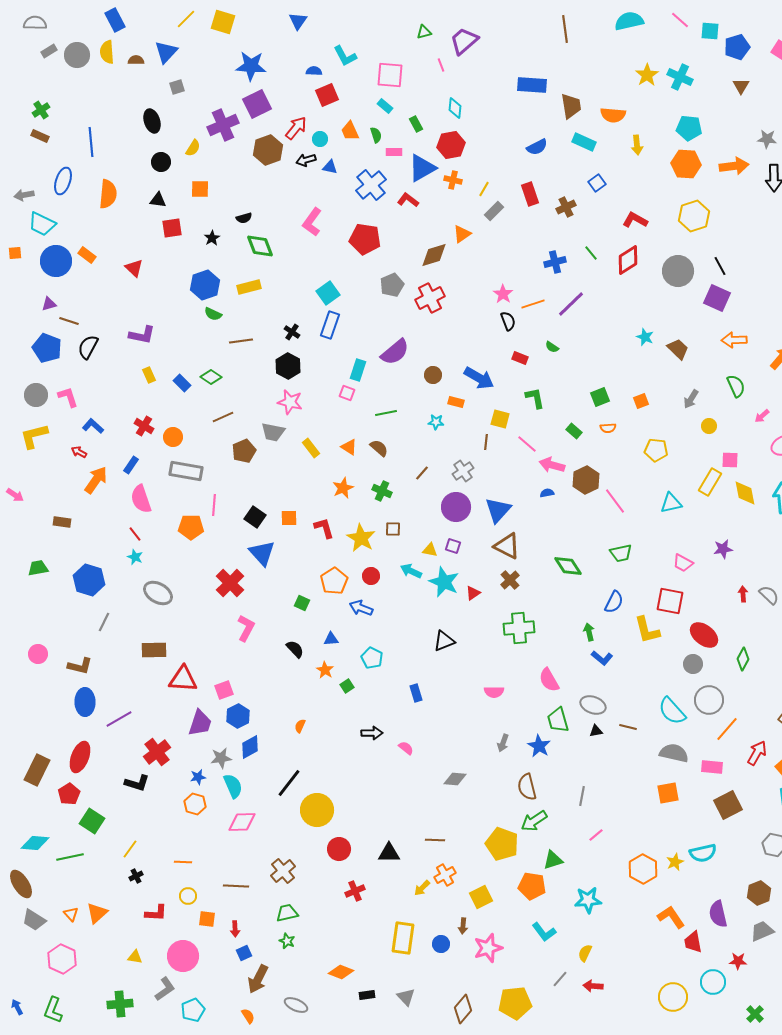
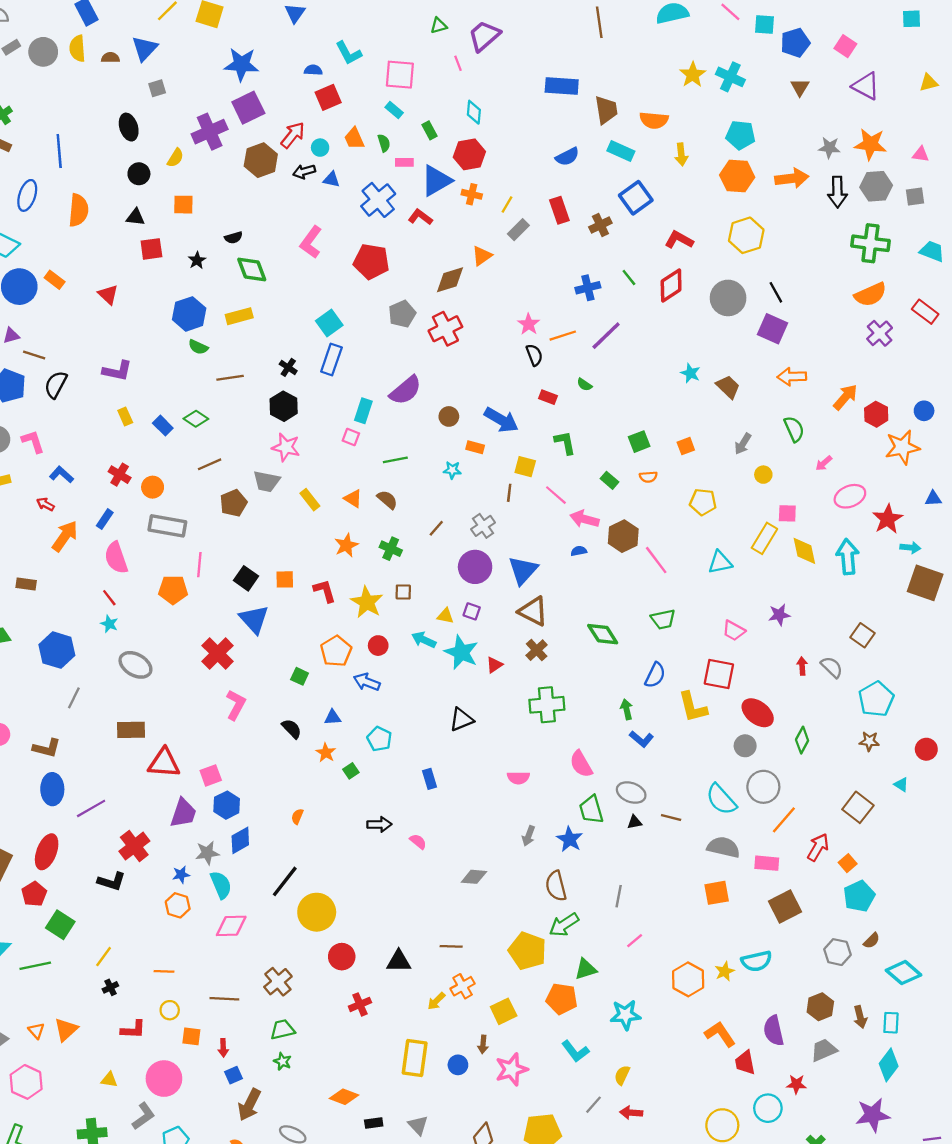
blue square: (597, 183) -> (636, 198), size x1.6

